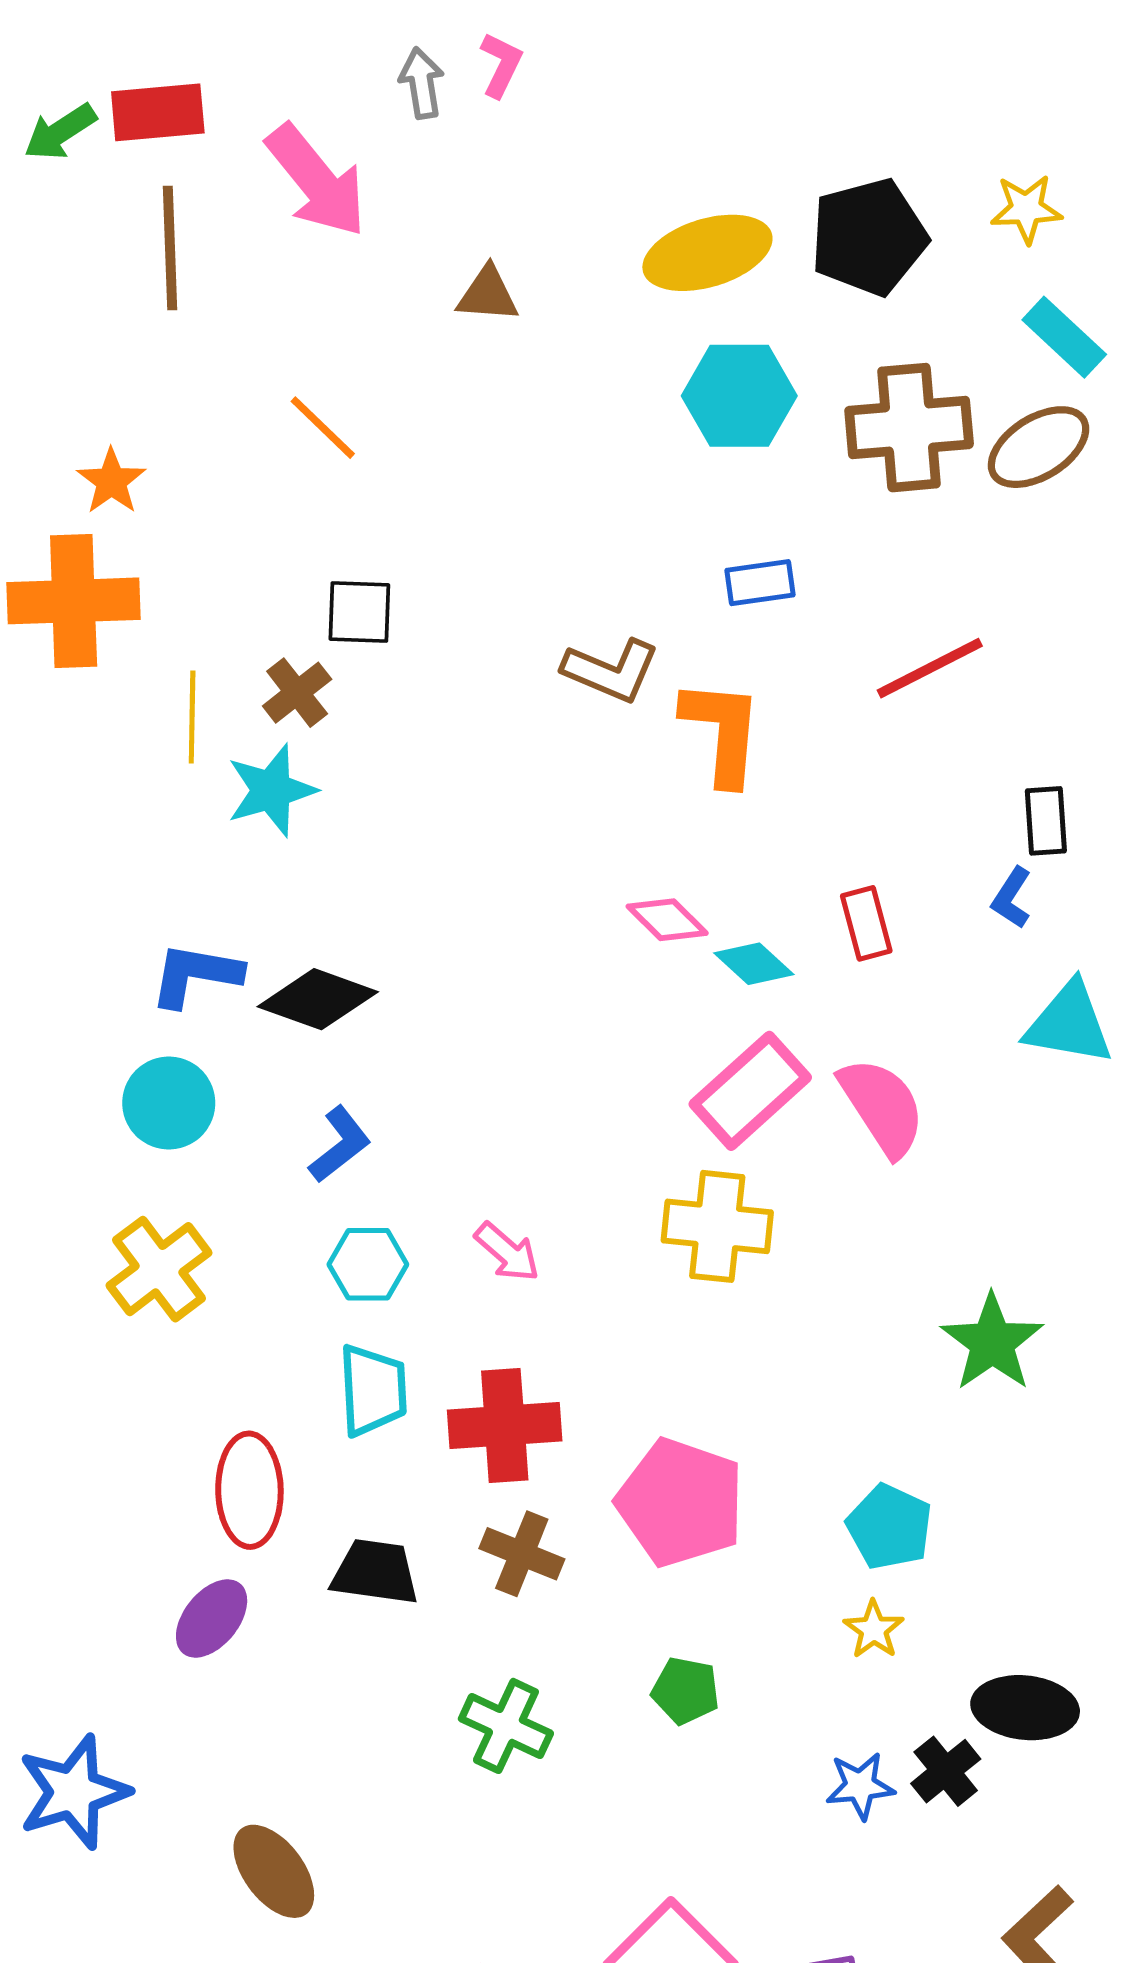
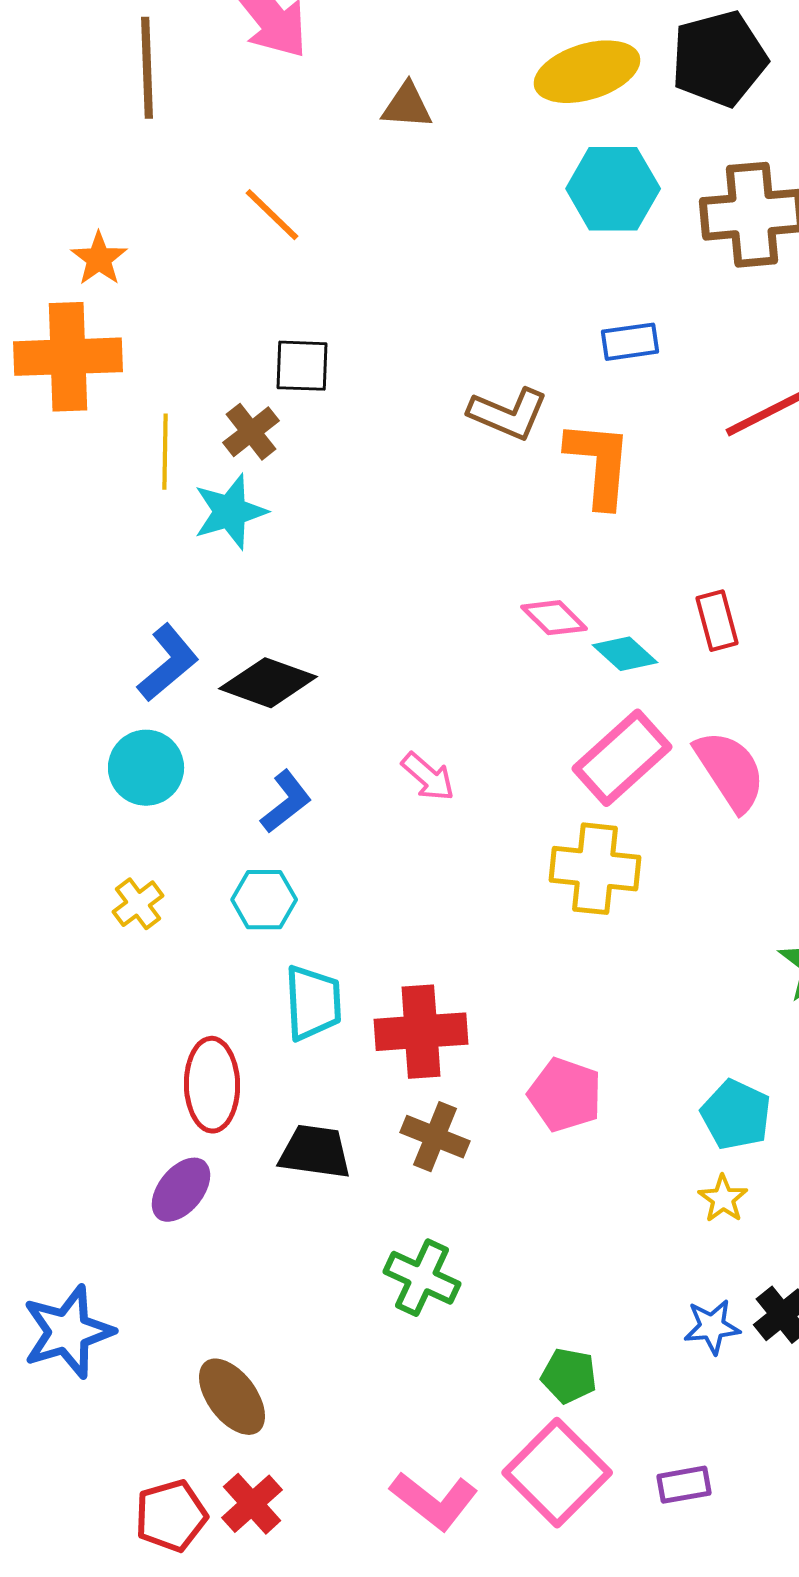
blue L-shape: (196, 975) -> (168, 663), turned 130
pink arrow: (507, 1252) -> (428, 777), moved
cyan hexagon: (368, 1264) -> (264, 900), moved
yellow cross: (159, 1269) -> (138, 904), size x0.6
pink pentagon: (681, 1502) -> (565, 1095), size x0.7
green pentagon: (685, 1691) -> (569, 1376), moved

